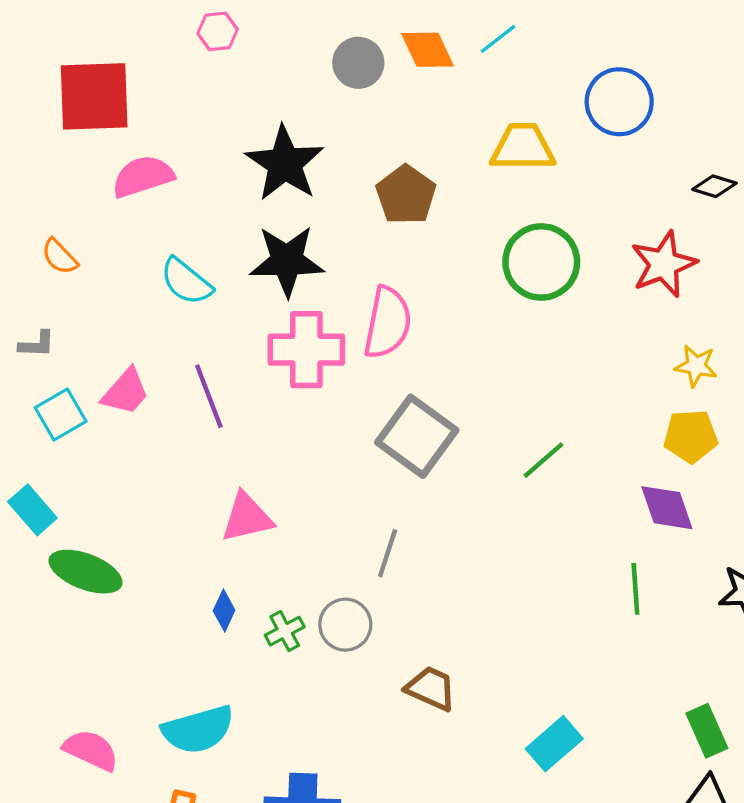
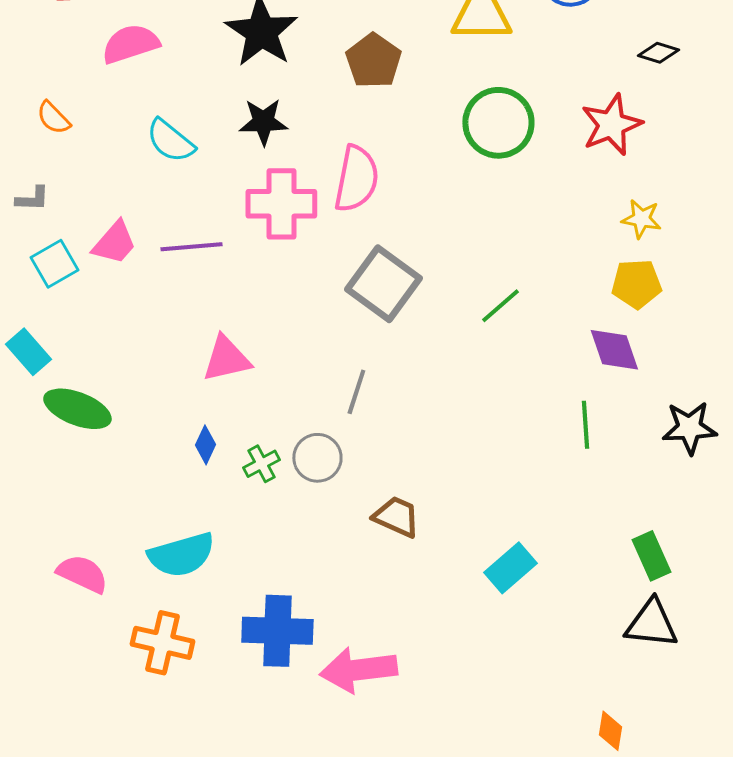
black star: (287, 261) -> (263, 122), size x0.7
purple line: (209, 396) -> (191, 247), turned -74

